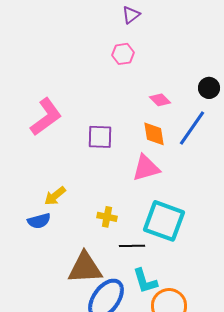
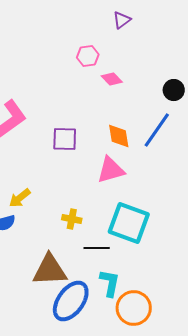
purple triangle: (131, 15) -> (122, 20), moved
pink diamond: (160, 100) -> (112, 79), moved
cyan L-shape: (145, 281) -> (110, 283), turned -152

